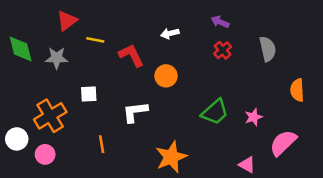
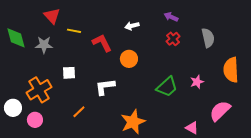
red triangle: (67, 21) -> (52, 16), turned -36
orange semicircle: (297, 90) -> (231, 70), size x1.4
pink star: (253, 117) -> (197, 82), moved
orange line: (102, 144) -> (79, 112), turned 56

